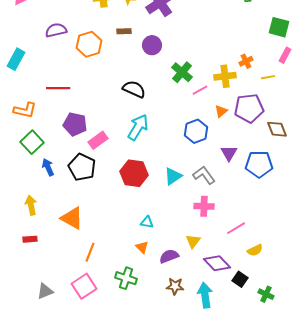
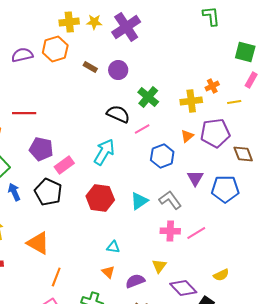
brown rectangle: (124, 31) -> (90, 67), moved, turned 32
orange hexagon: (89, 44) -> (55, 49), moved
black semicircle: (134, 89) -> (118, 114), moved
pink line: (200, 90) -> (142, 129), moved
pink line: (236, 228) -> (196, 233), moved

